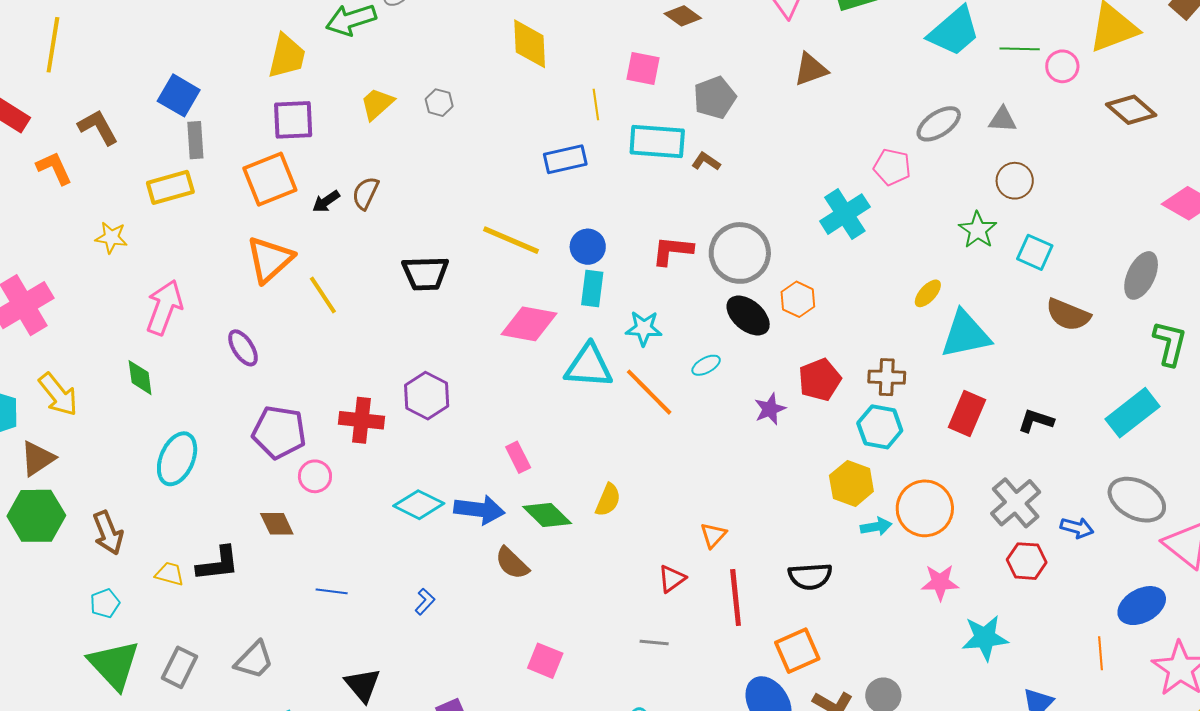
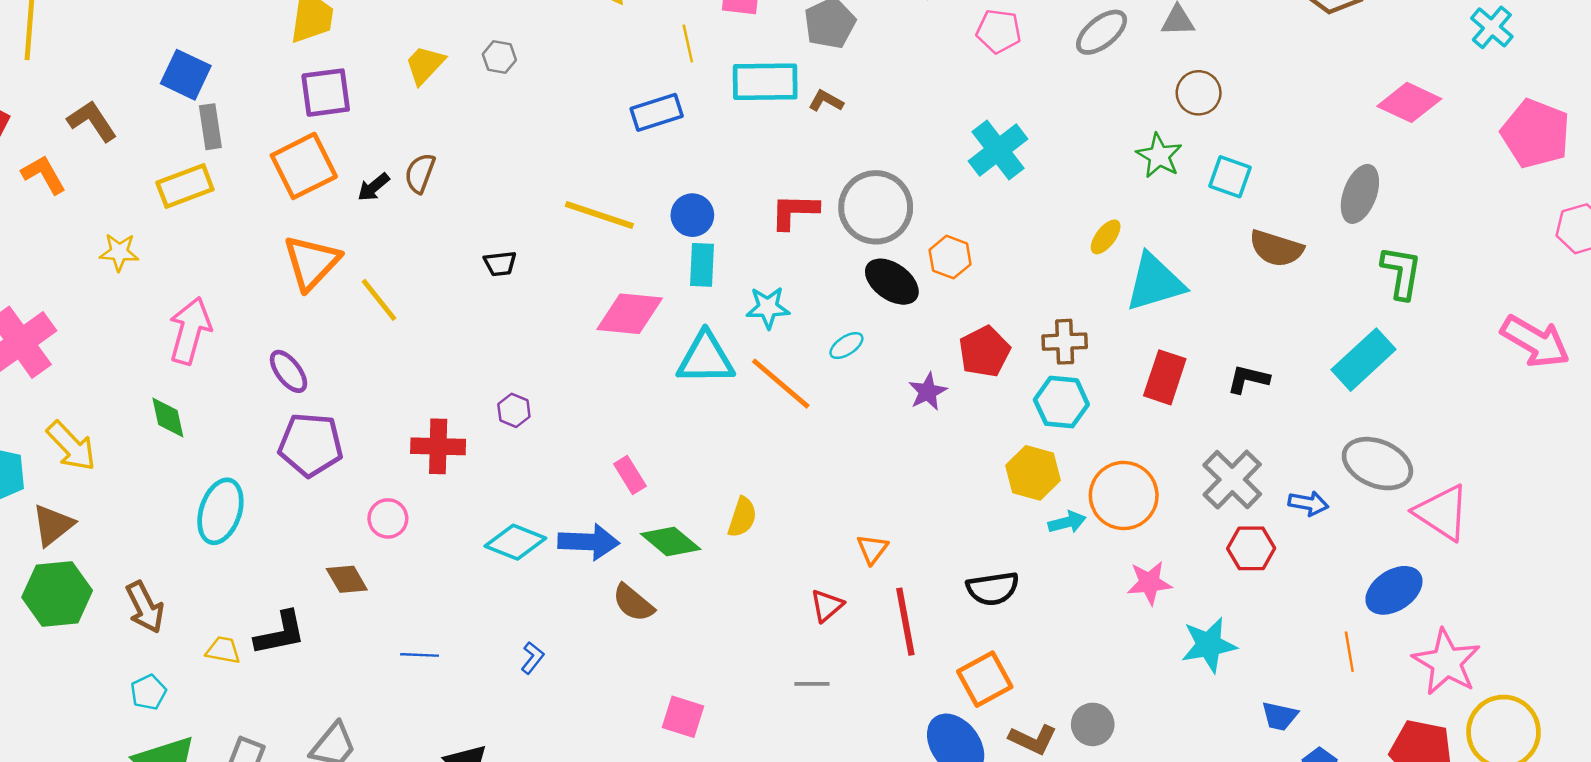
pink pentagon: (892, 167) -> (999, 31), moved
black trapezoid: (425, 273) -> (500, 264), size x0.6
purple hexagon: (427, 396) -> (514, 410), size x0.6
purple pentagon: (279, 432) -> (311, 445), moved

